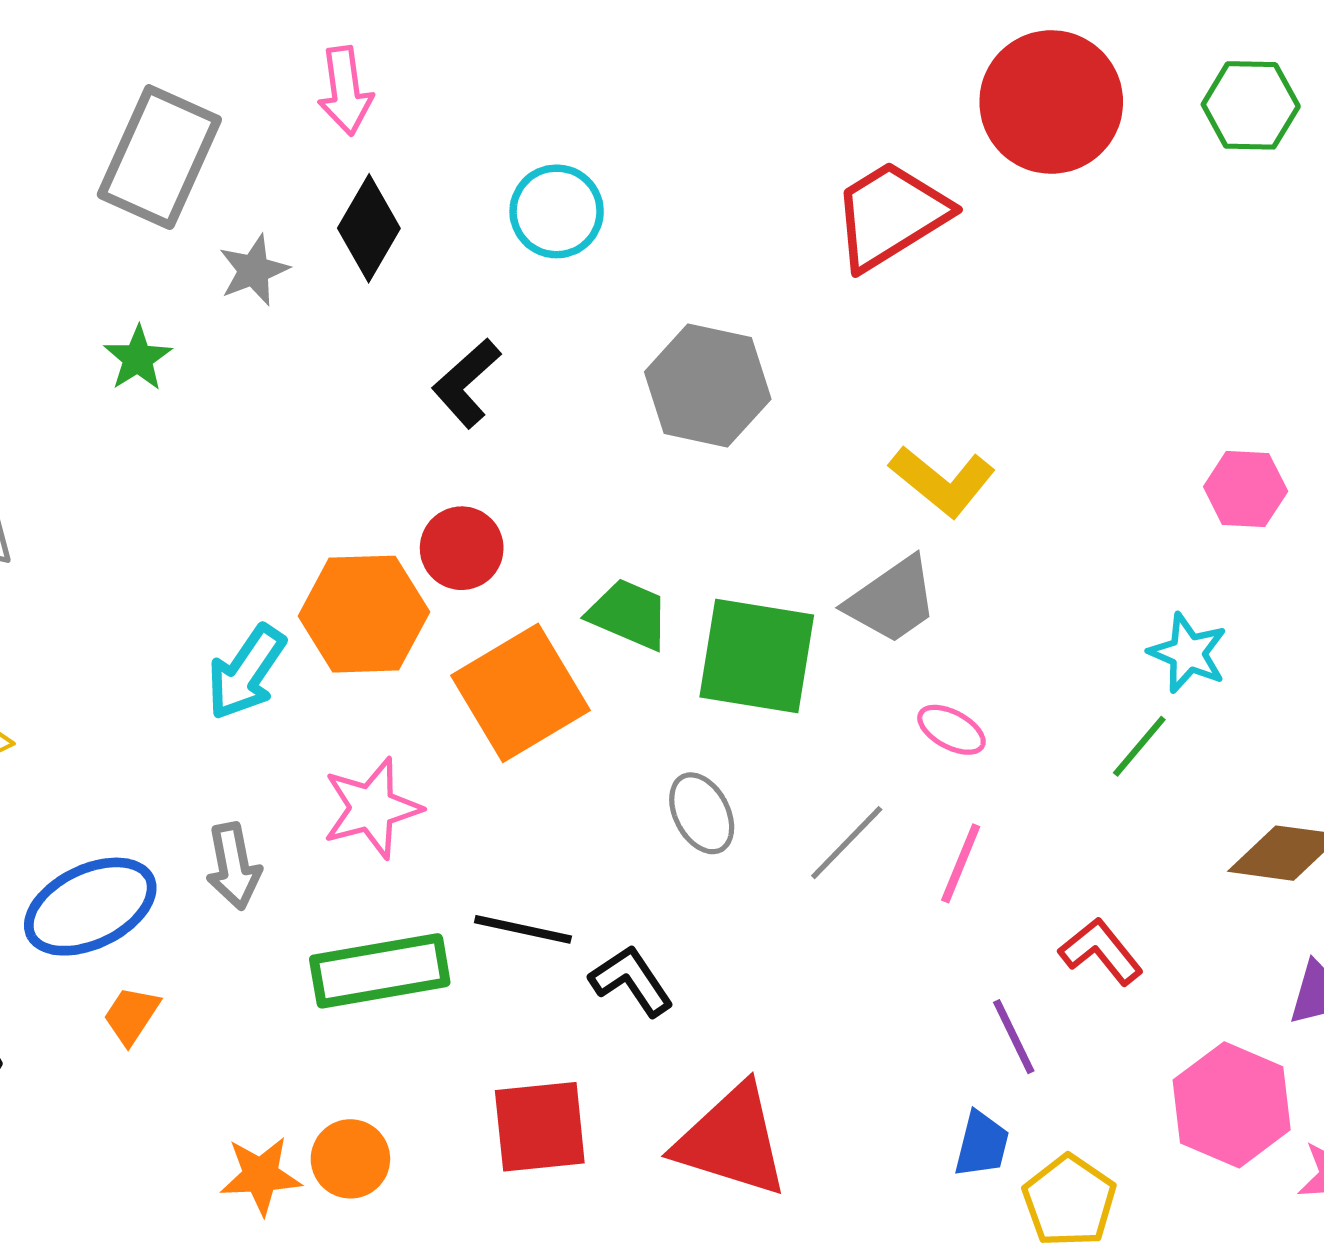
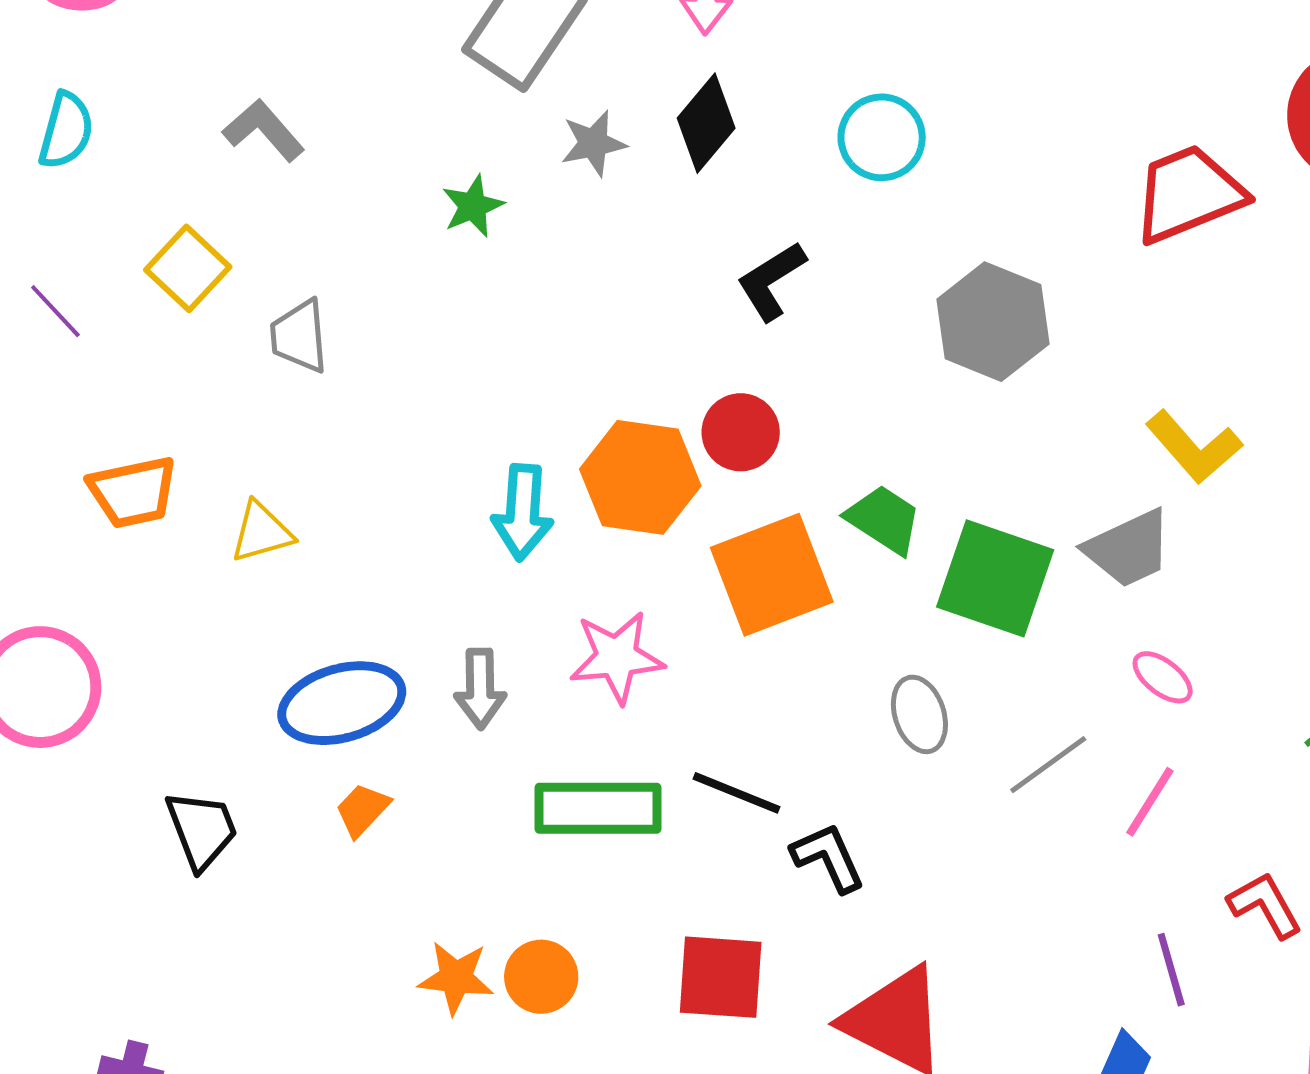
cyan arrow: (246, 672) -> (523, 512), turned -40

